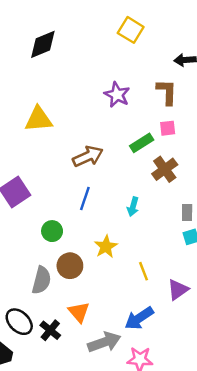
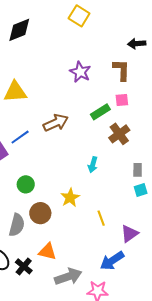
yellow square: (131, 30) -> (79, 16), moved
blue line: (85, 199) -> (20, 137), moved, turned 36
orange triangle: (79, 312) -> (47, 252), turned -36
blue arrow: (139, 318) -> (112, 261), moved

